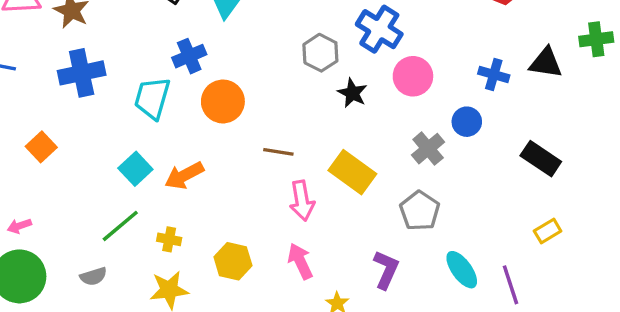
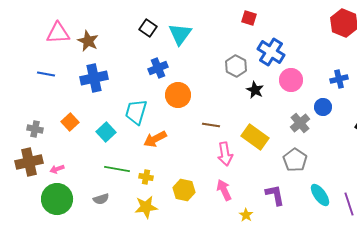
blue cross: (494, 75) -> (339, 79), turned -30
cyan trapezoid: (152, 98) -> (136, 112), moved
cyan square: (135, 169) -> (106, 132), moved
green line: (120, 226) -> (117, 169), turned 50
purple L-shape: (386, 270) -> (275, 195), turned -35

